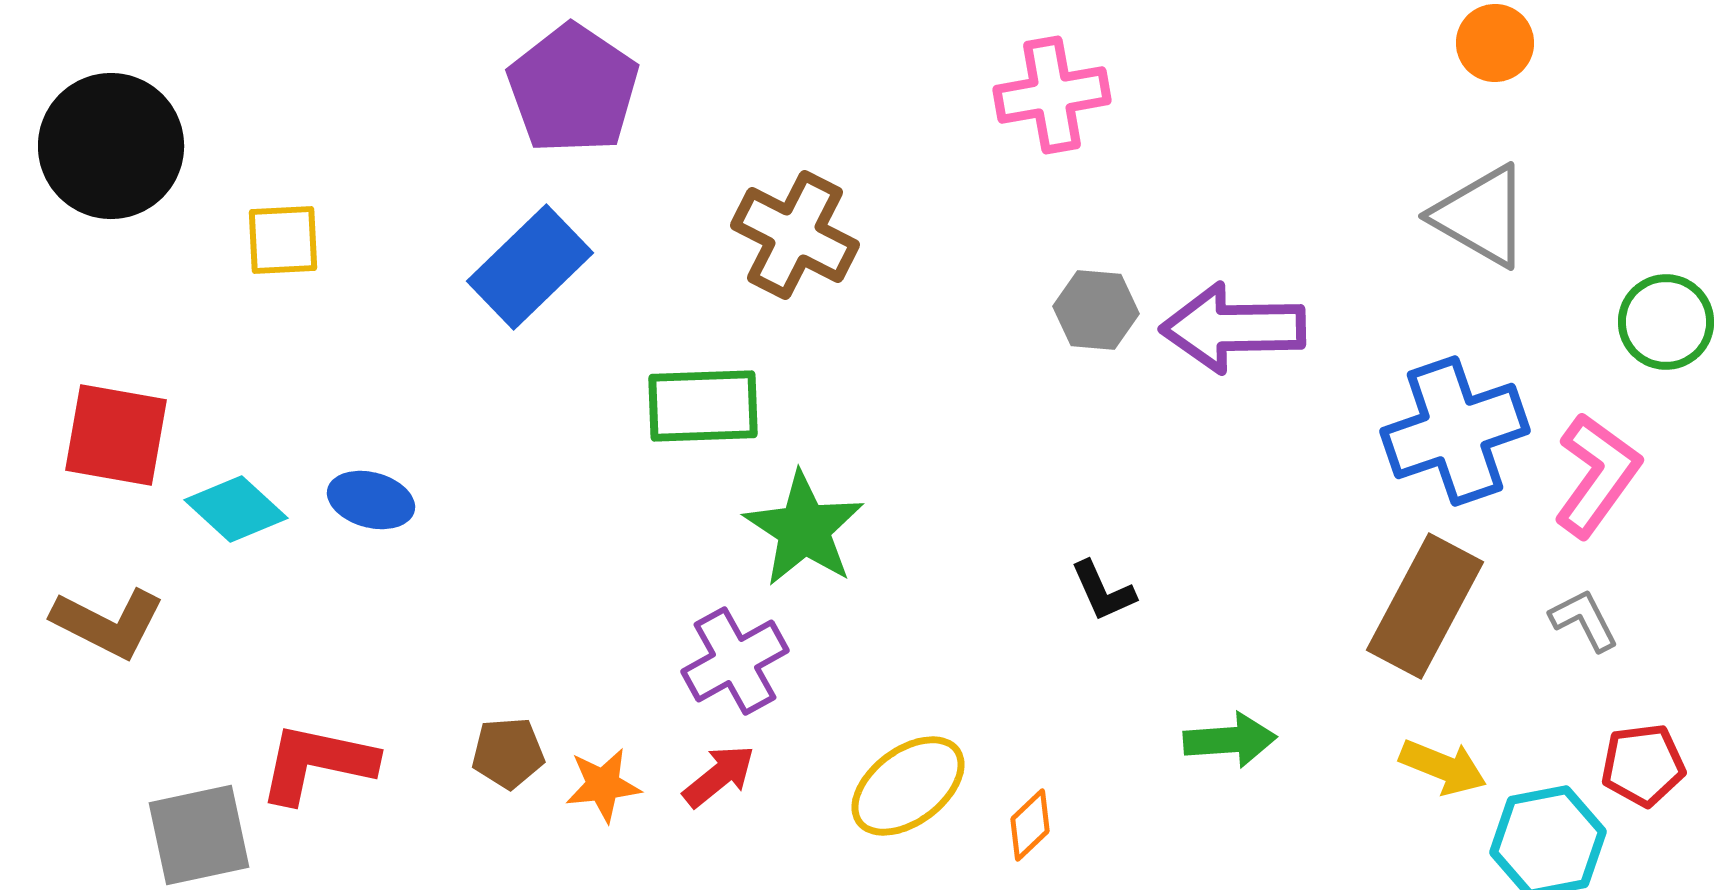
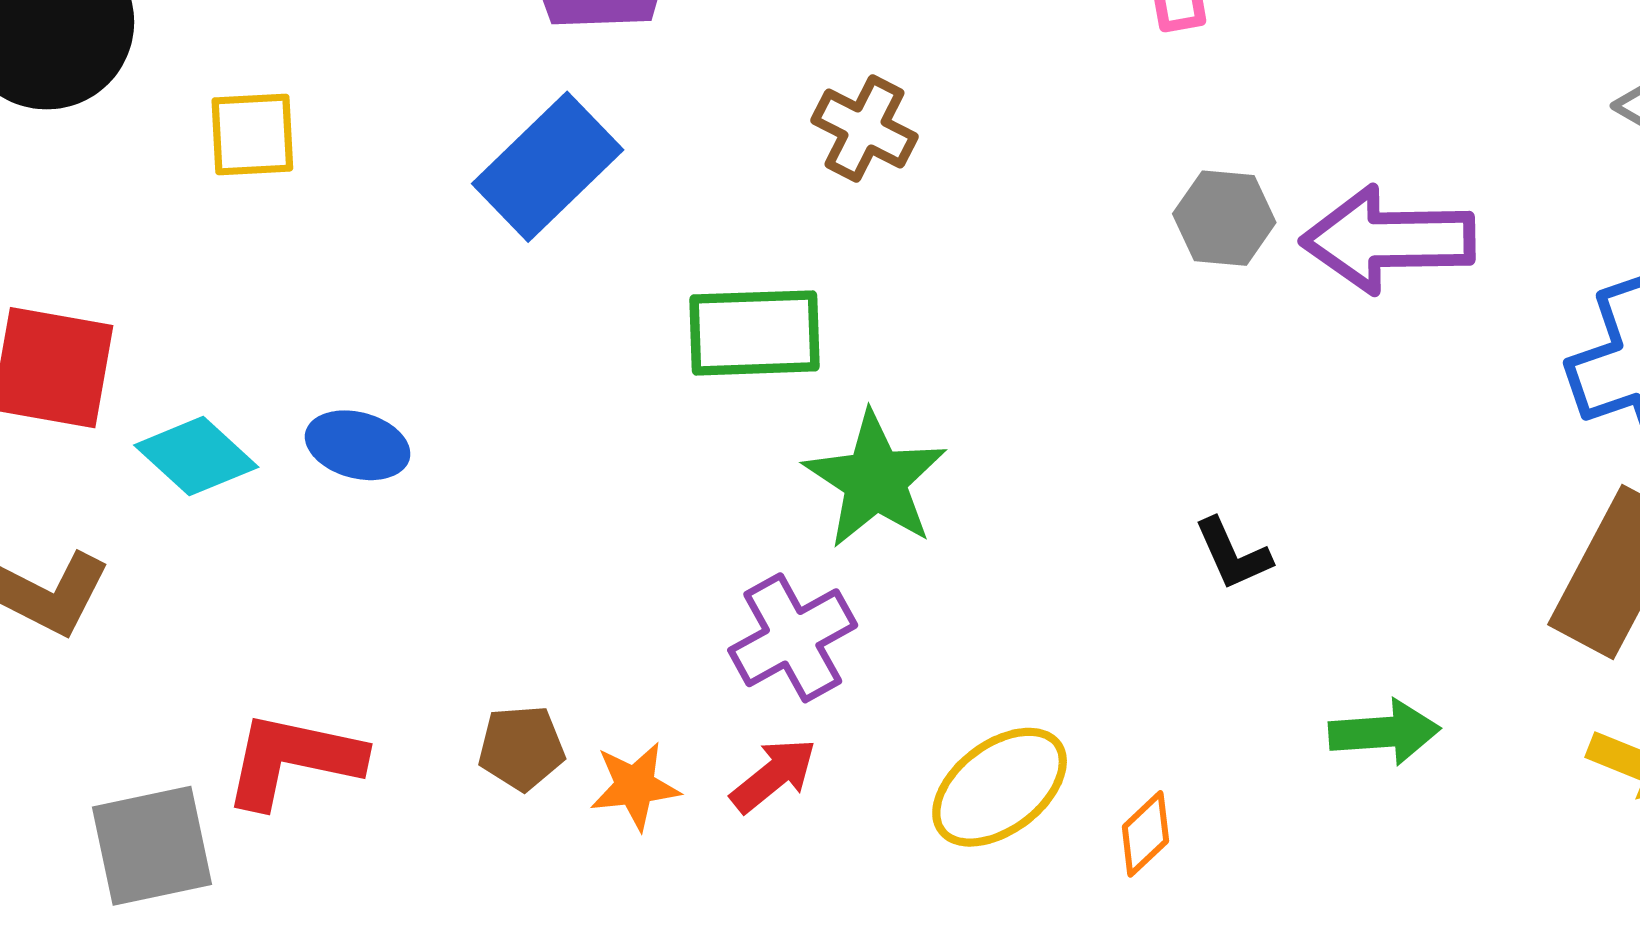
brown cross: (795, 235) -> (864, 128), size x0.7

